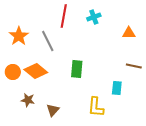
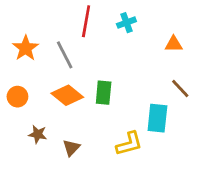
brown line: (134, 66) -> (180, 89), turned 35
orange diamond: (36, 71) -> (67, 95), moved
cyan rectangle: (117, 88) -> (157, 118), size x1.5
yellow L-shape: (96, 107) -> (129, 144), turned -110

